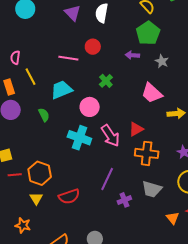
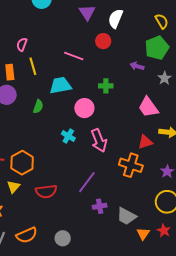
red circle: (93, 47) -> (103, 41), moved
green cross: (106, 81) -> (106, 86), turned 32
green semicircle: (44, 115) -> (38, 106), turned 32
red triangle: (136, 129) -> (145, 142), moved
cyan cross: (79, 138) -> (68, 136), size x0.6
gray trapezoid: (152, 189) -> (126, 216), moved

